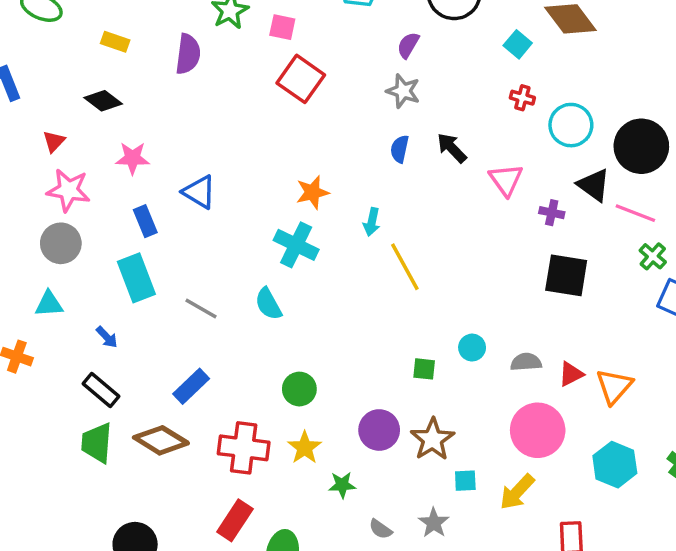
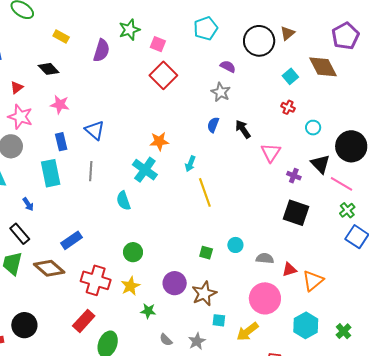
purple semicircle: (408, 45) -> (228, 66), turned 77
cyan circle: (571, 125) -> (313, 128), size x0.6
gray line: (201, 308) -> (91, 171), moved, turned 54

